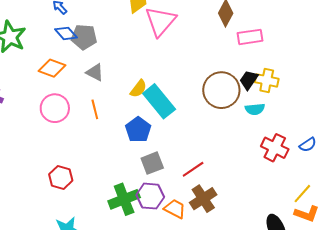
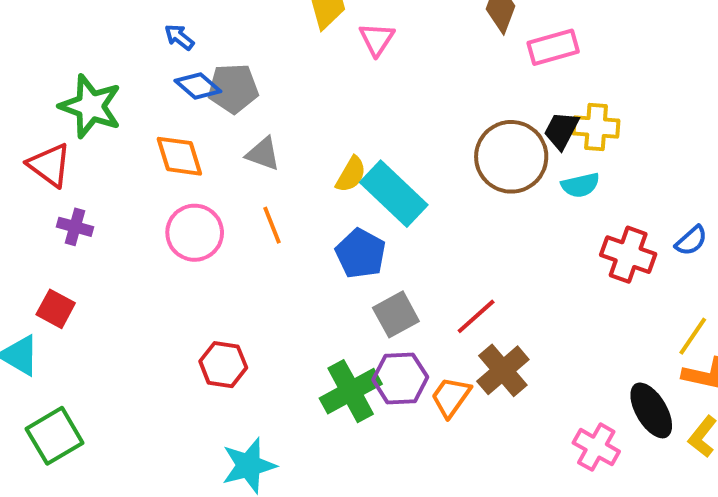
pink triangle: (160, 21) -> (377, 39), size x0.6
orange diamond: (52, 68) -> (179, 156), turned 60
orange trapezoid: (175, 209) -> (451, 397), turned -75

